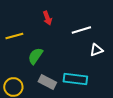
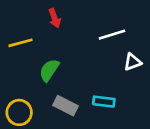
red arrow: (47, 18) -> (55, 18), moved
cyan rectangle: (75, 79) -> (104, 102), size x0.7

